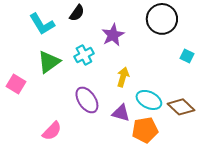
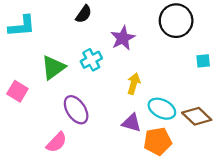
cyan L-shape: (42, 24) -> (22, 26), moved, turned -64
cyan square: (187, 56) -> (203, 61), turned -32
purple ellipse: (87, 100) -> (76, 110), moved

